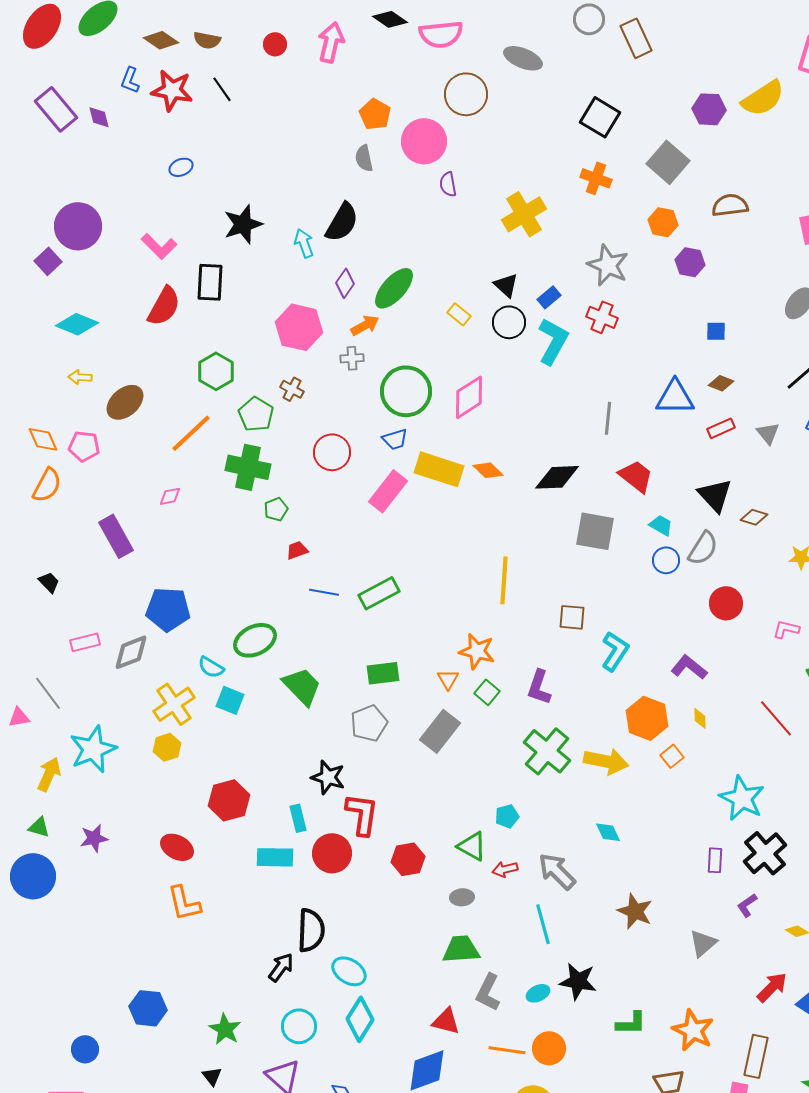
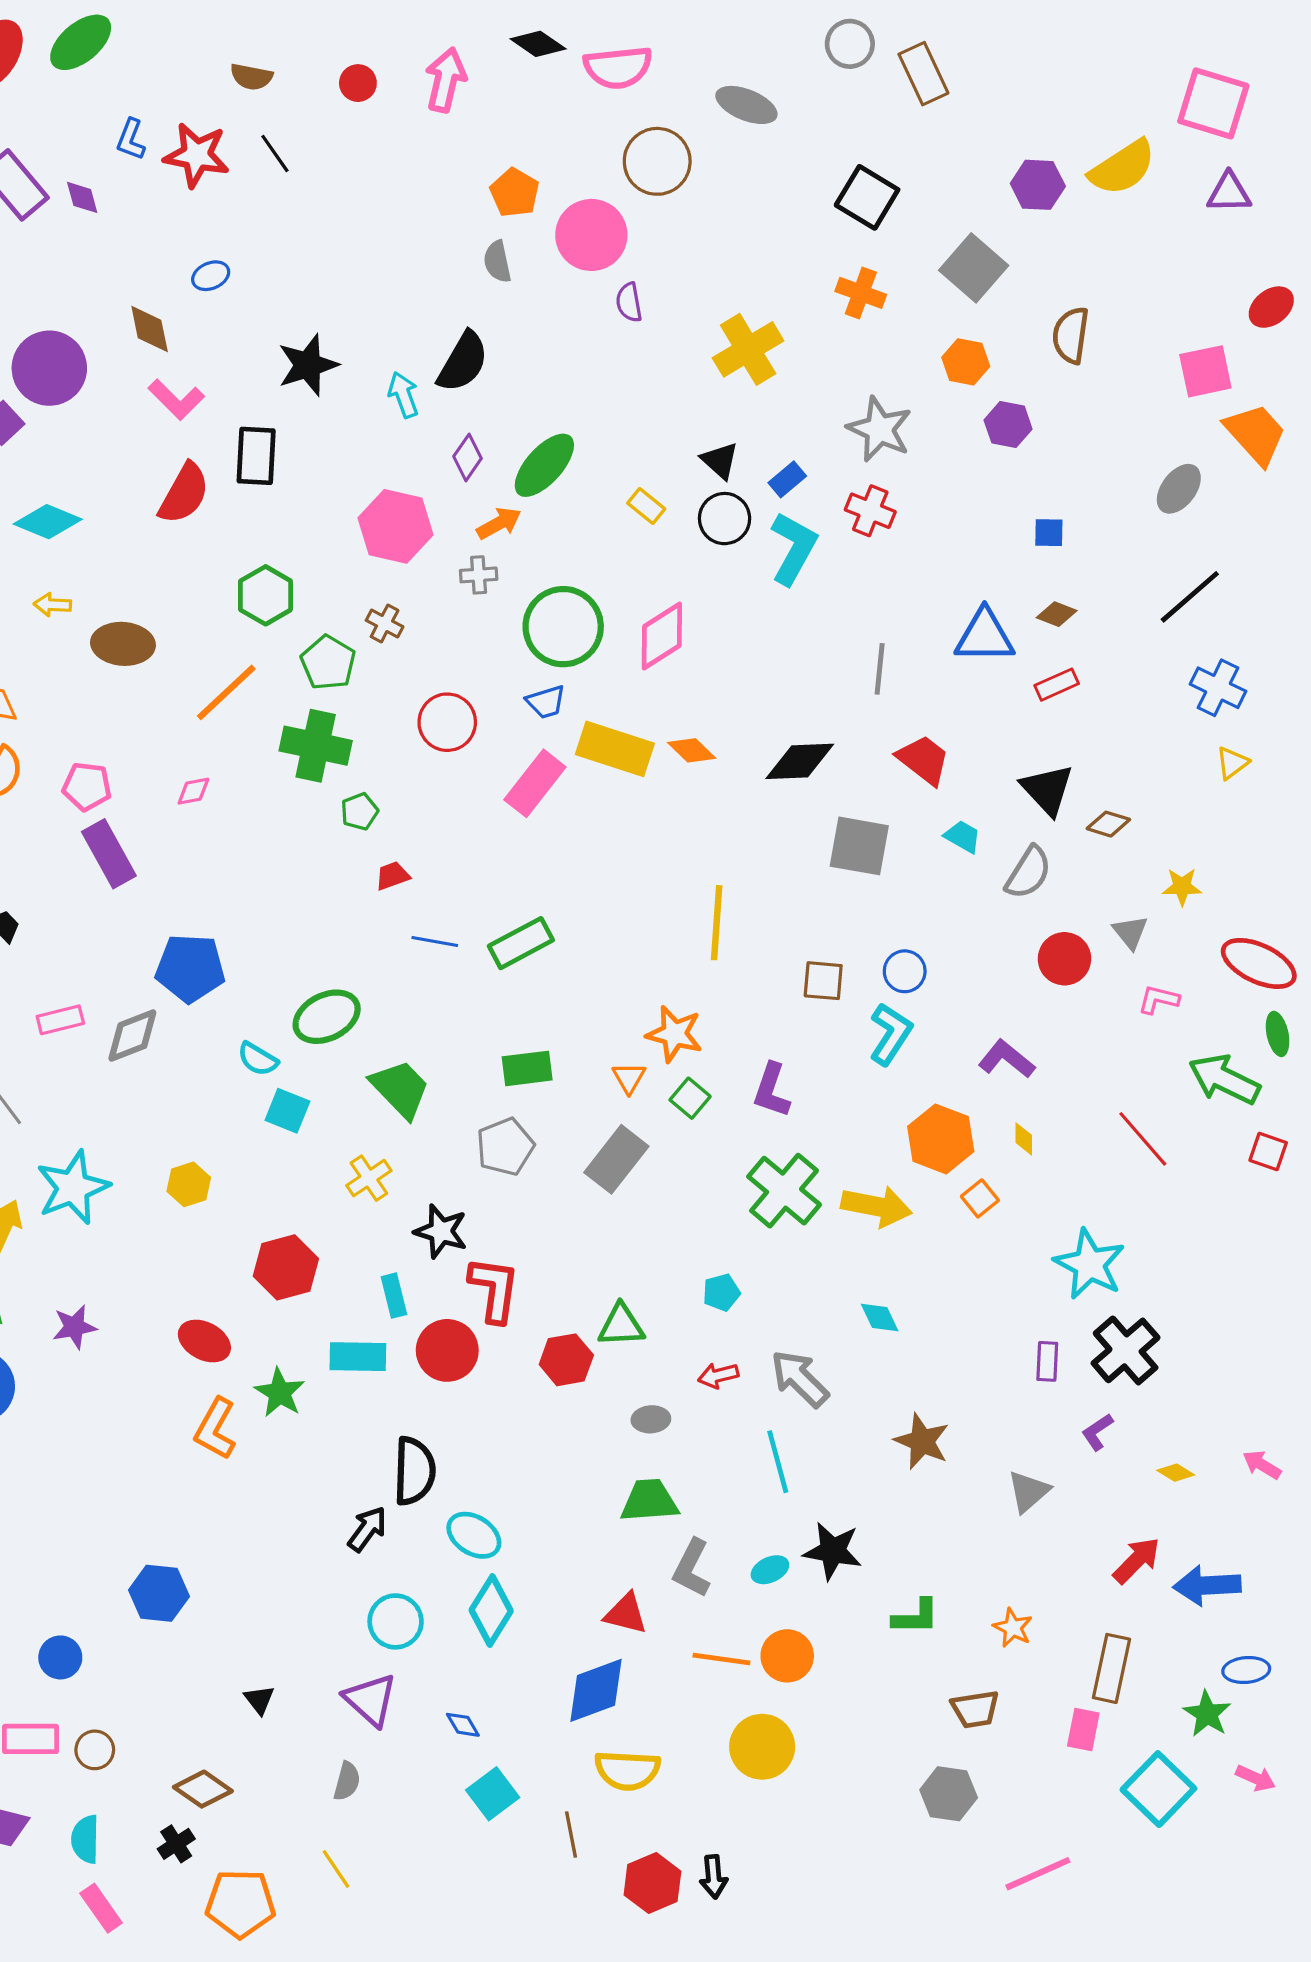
brown diamond: (161, 40) -> (150, 329), moved, turned 44
brown semicircle: (730, 205) -> (1071, 335), turned -75
brown ellipse: (125, 402) -> (123, 644), turned 45
gray triangle: (768, 433) -> (1130, 932), moved
pink pentagon: (84, 446) -> (87, 786), moved
blue circle: (666, 560) -> (905, 971), moved
yellow cross: (174, 704) -> (369, 1178), moved, size x0.7
green triangle: (472, 846) -> (621, 1325), moved, turned -32
orange L-shape: (184, 903) -> (215, 1429), turned 42
green star: (225, 1029) -> (280, 1393), moved
orange star: (693, 1030) -> (1013, 1628), size x0.6

